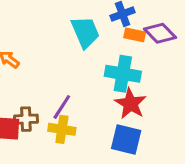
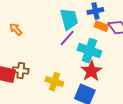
purple line: (62, 107) -> (67, 38), moved
yellow cross: (62, 129) -> (54, 82), moved

